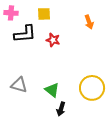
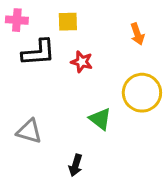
yellow circle: (92, 88) -> (142, 93), moved
green triangle: (52, 90) -> (100, 119), moved
black arrow: (61, 109) -> (76, 165), moved

